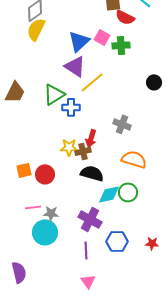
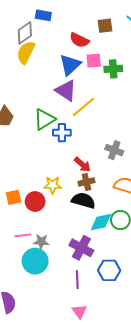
red semicircle: (125, 17) -> (79, 40), moved
pink square: (102, 37) -> (94, 61), turned -35
red arrow: (91, 138) -> (82, 164), turned -66
yellow star: (69, 147) -> (53, 185), moved
brown cross: (83, 151) -> (86, 182), moved

